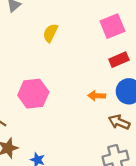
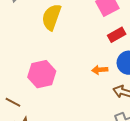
yellow semicircle: (50, 33) -> (51, 17), size x1.5

